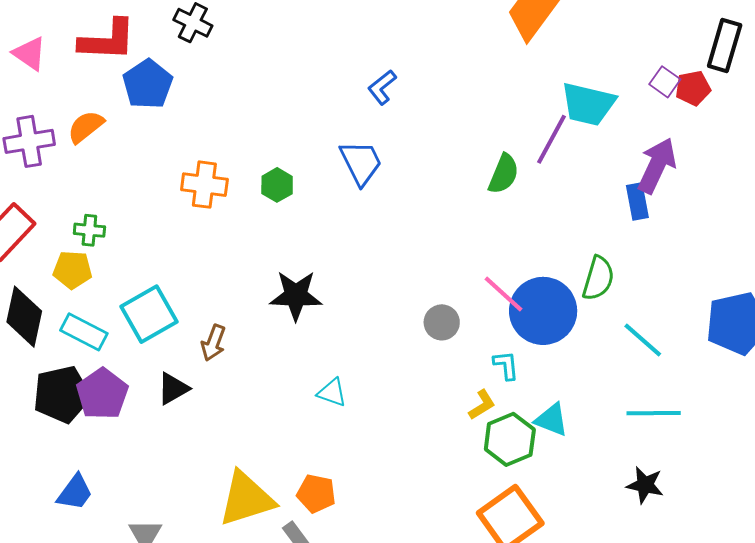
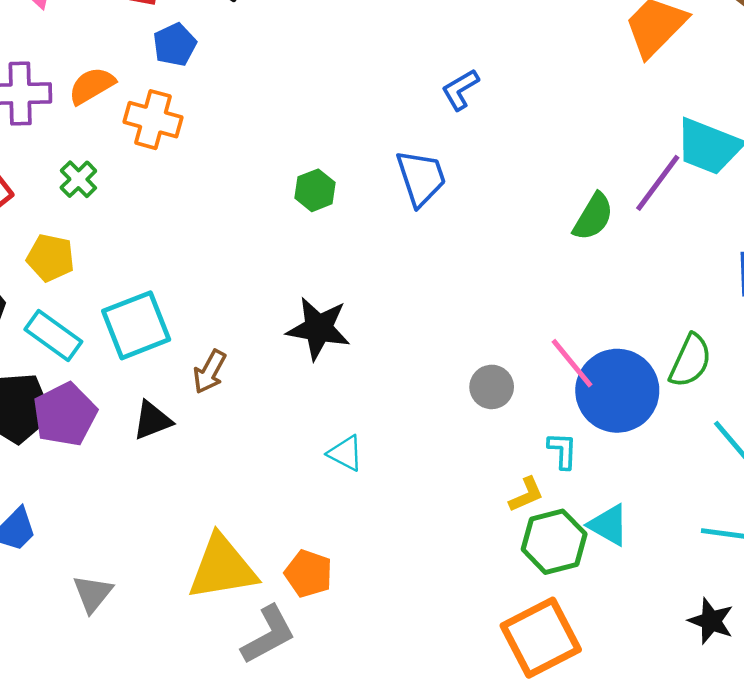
blue pentagon: (148, 84) -> (175, 45), size x0.7
orange cross: (204, 185) -> (153, 120), moved
green cross: (89, 230) -> (78, 179), moved, turned 32

